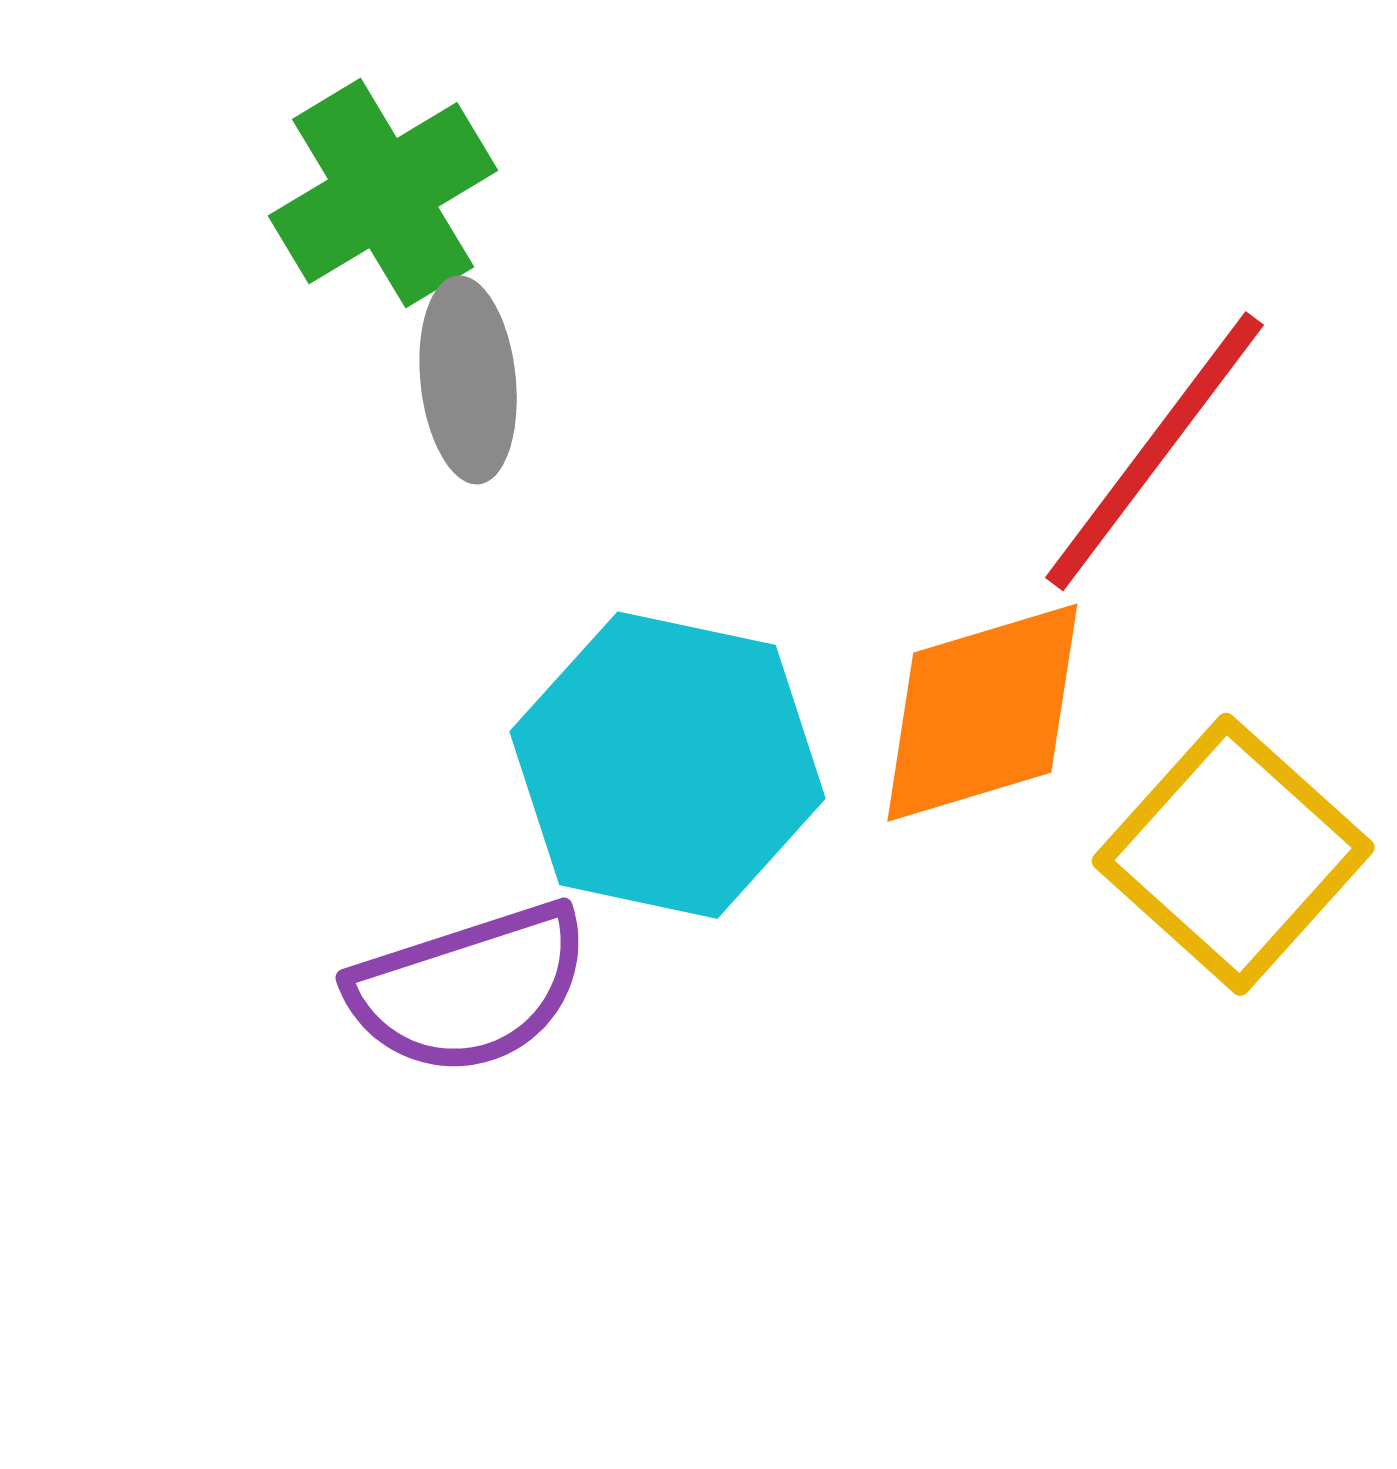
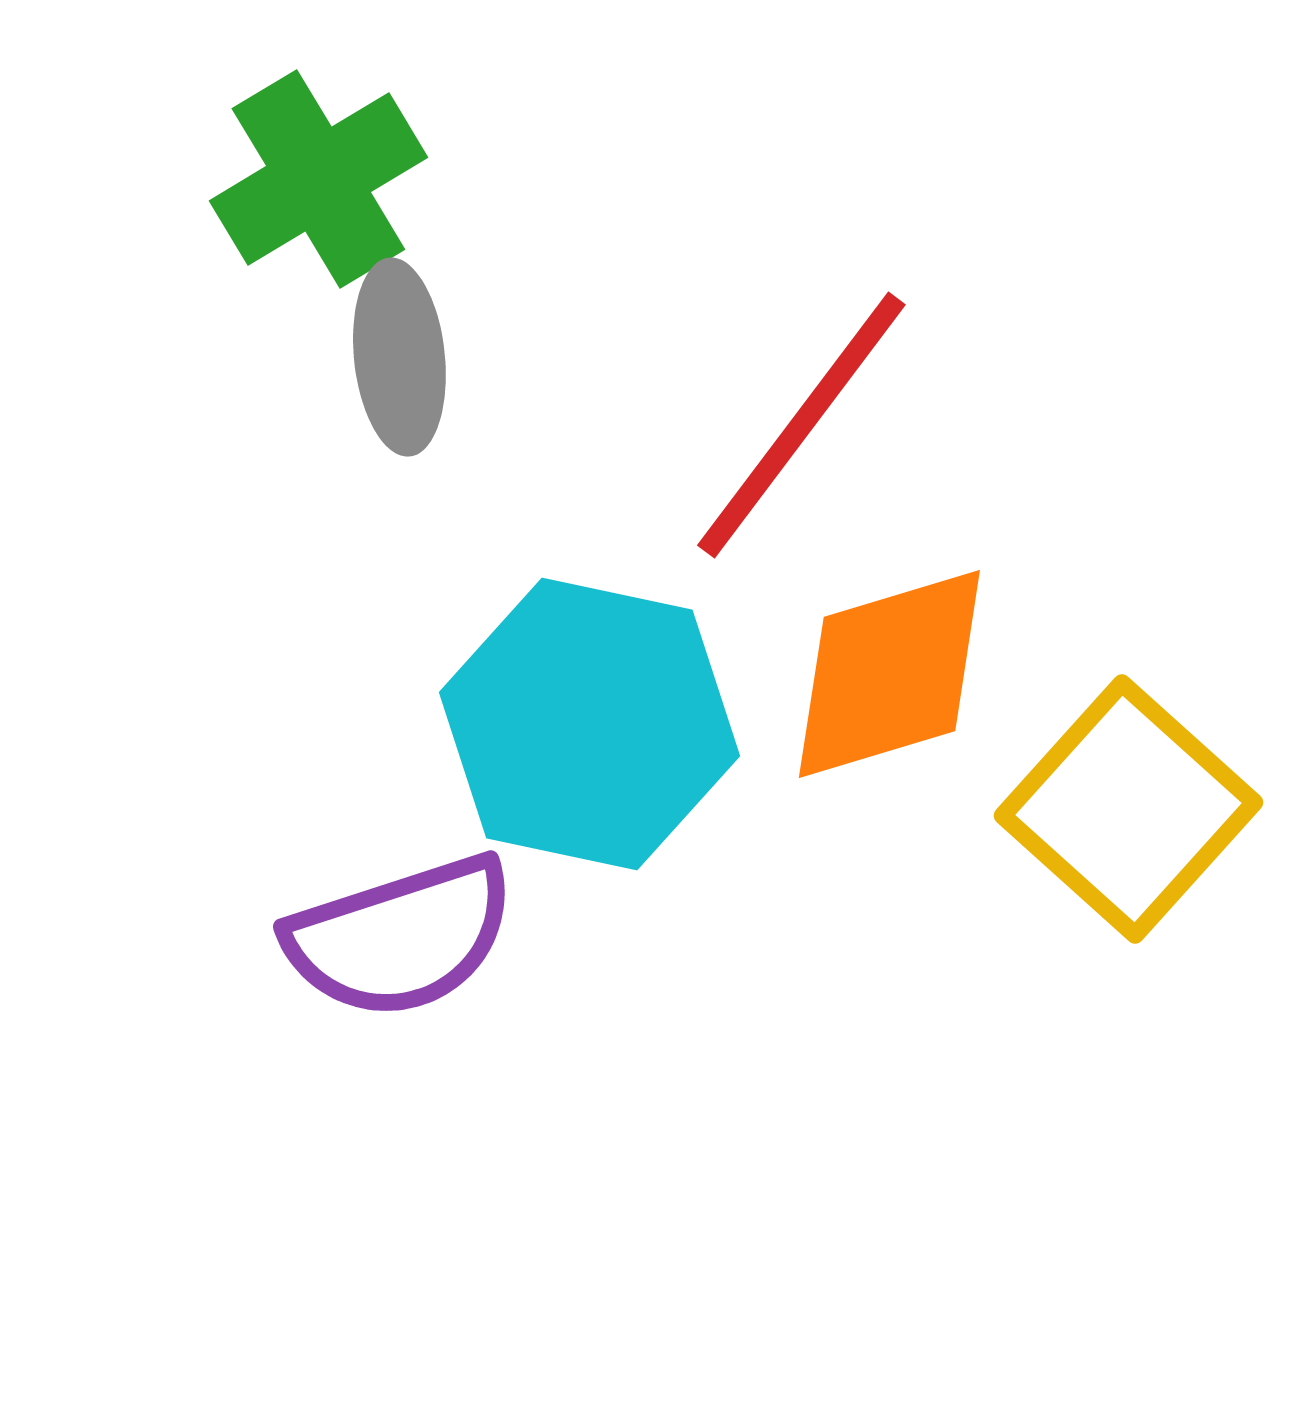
red line: (1154, 451) -> (801, 425), moved

